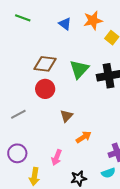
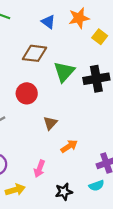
brown diamond: (45, 64) -> (35, 53), moved
yellow arrow: (34, 177) -> (15, 190), turned -114

